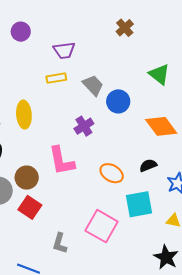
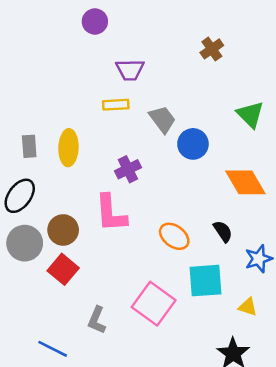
purple circle: (21, 32) -> (95, 21), moved
purple cross: (84, 126) -> (128, 169), moved
black semicircle: (148, 165) -> (223, 231), turned 72

